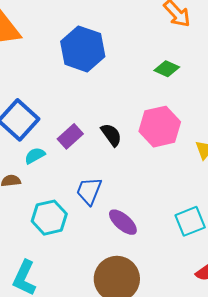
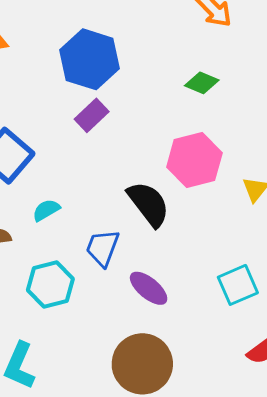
black semicircle: (111, 135) -> (148, 204), moved, size x1.5
purple rectangle: (70, 136) -> (92, 115), moved
cyan semicircle: (35, 156) -> (46, 210), moved

